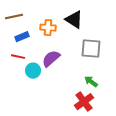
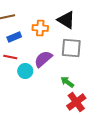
gray square: (91, 49) -> (71, 48), moved
green arrow: (91, 82) -> (67, 82), moved

